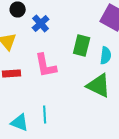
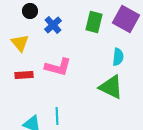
green rectangle: (82, 46) -> (94, 22), moved
pink L-shape: (46, 66) -> (58, 67), turned -64

